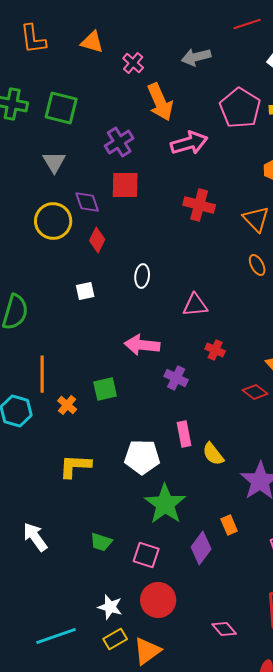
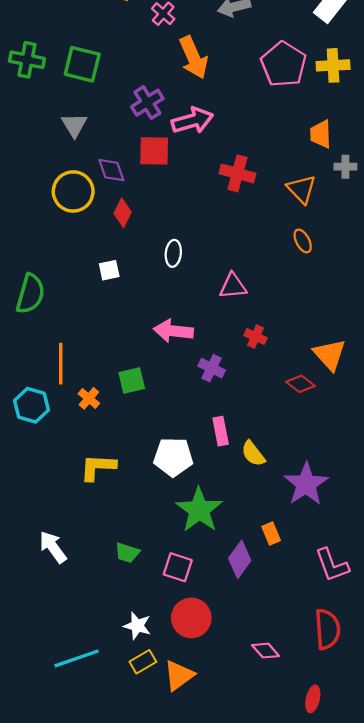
pink arrow: (189, 143) -> (192, 121), moved

